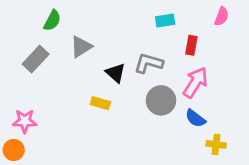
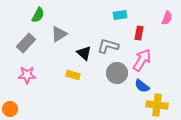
pink semicircle: (222, 16) -> (167, 18), moved
pink star: (25, 121) -> (27, 75), moved
yellow cross: (216, 144) -> (157, 105), size x1.5

